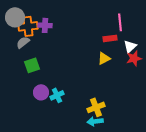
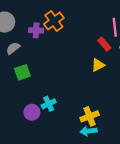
orange cross: (28, 26) -> (54, 21), moved, turned -30
red rectangle: (110, 38) -> (104, 44), turned 56
purple circle: (41, 92) -> (32, 112), moved

